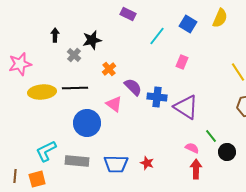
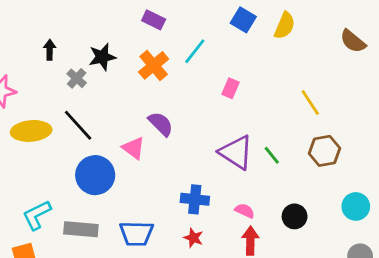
blue square: (188, 24) -> (243, 20), moved
orange cross: (109, 69) -> (154, 65), moved, size x1.5
black line: (75, 88) -> (78, 125), turned 50
blue cross: (157, 97) -> (195, 199), moved
green line: (211, 136) -> (272, 155), moved
red star: (147, 163) -> (193, 238), moved

